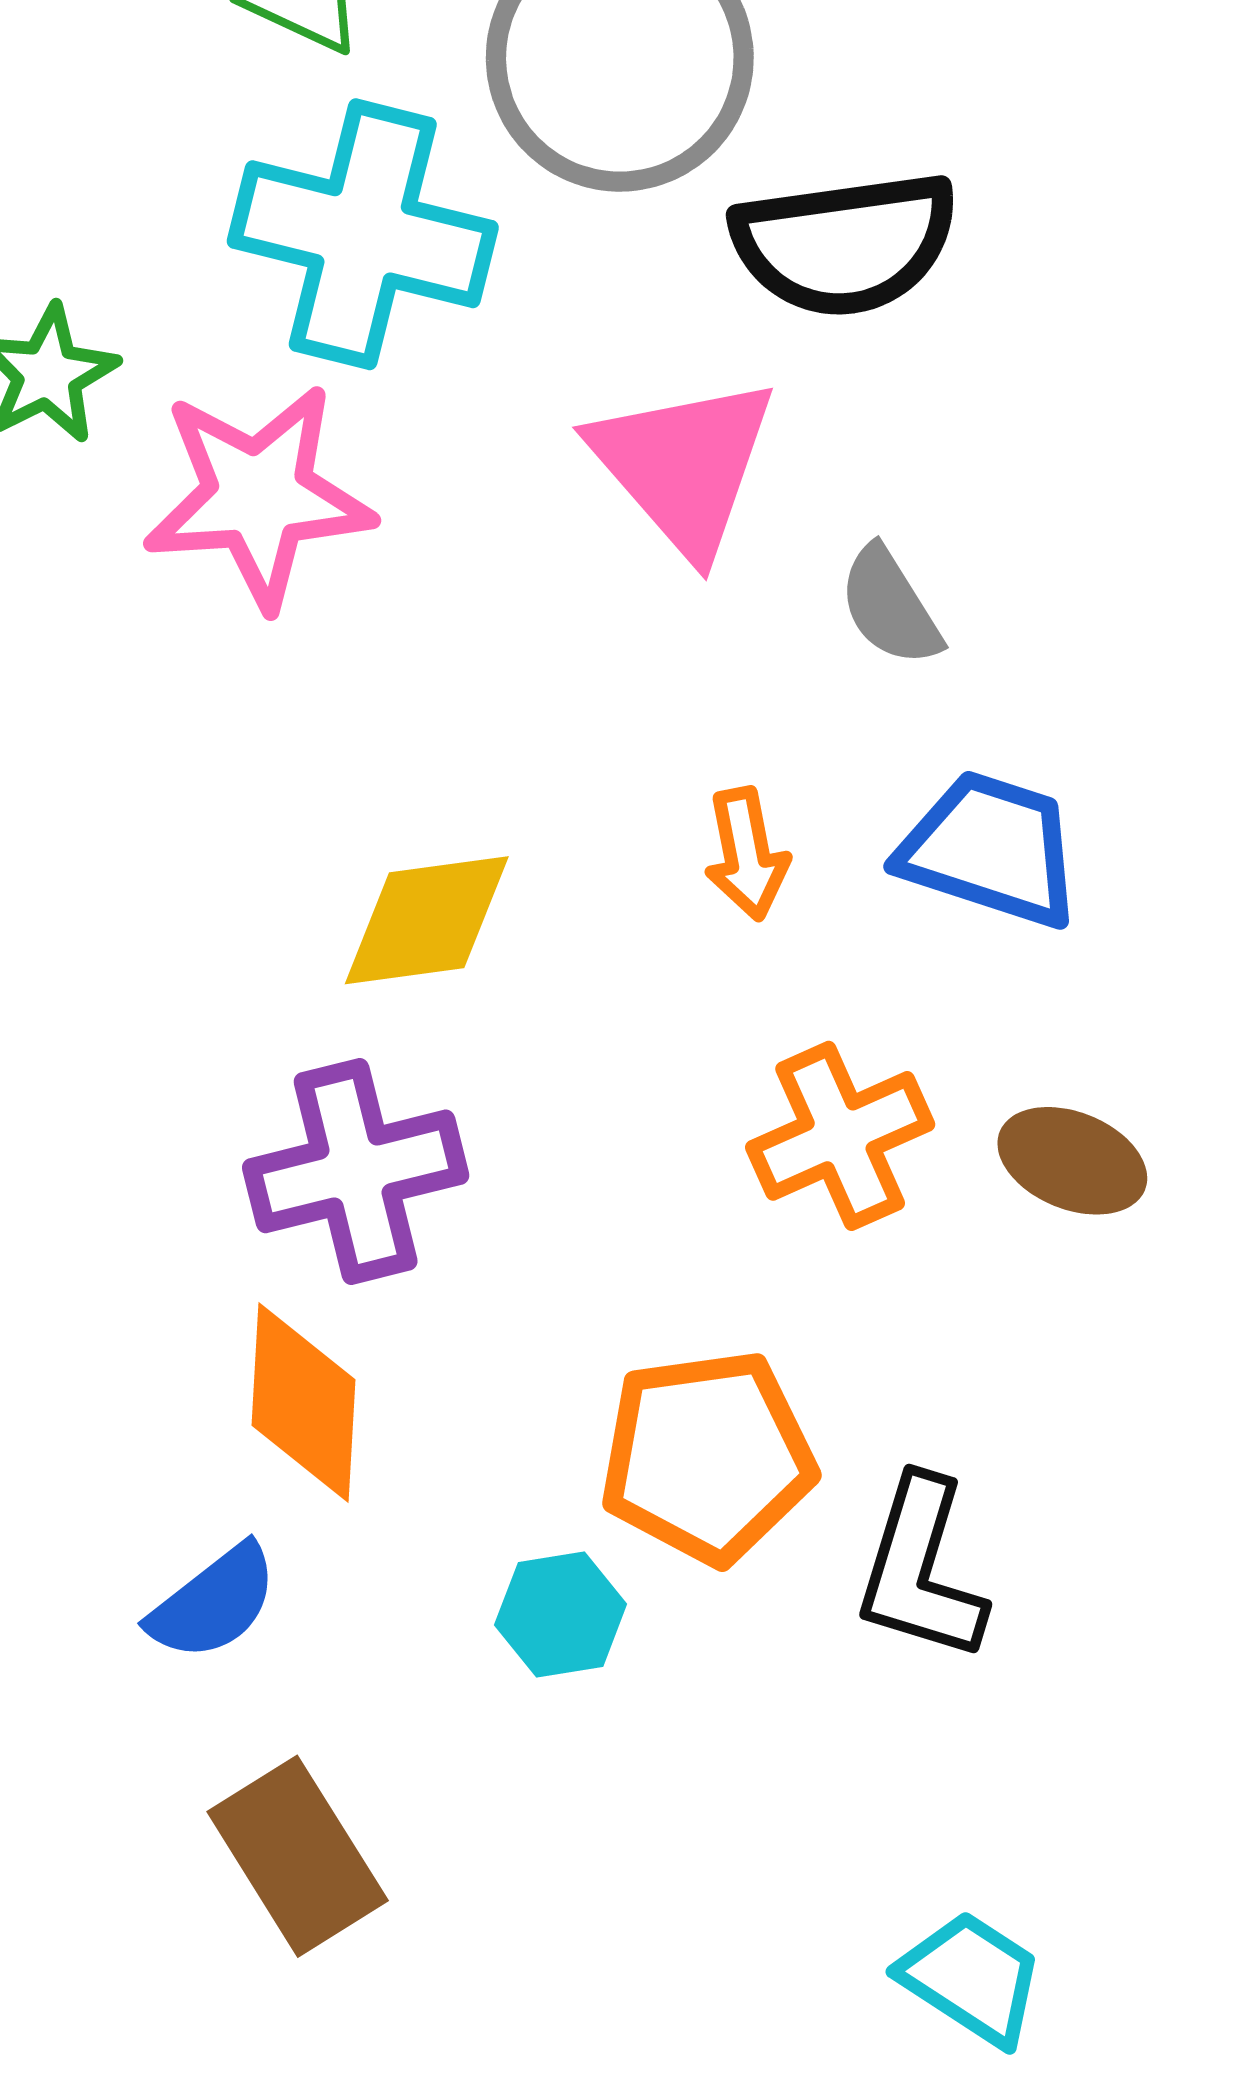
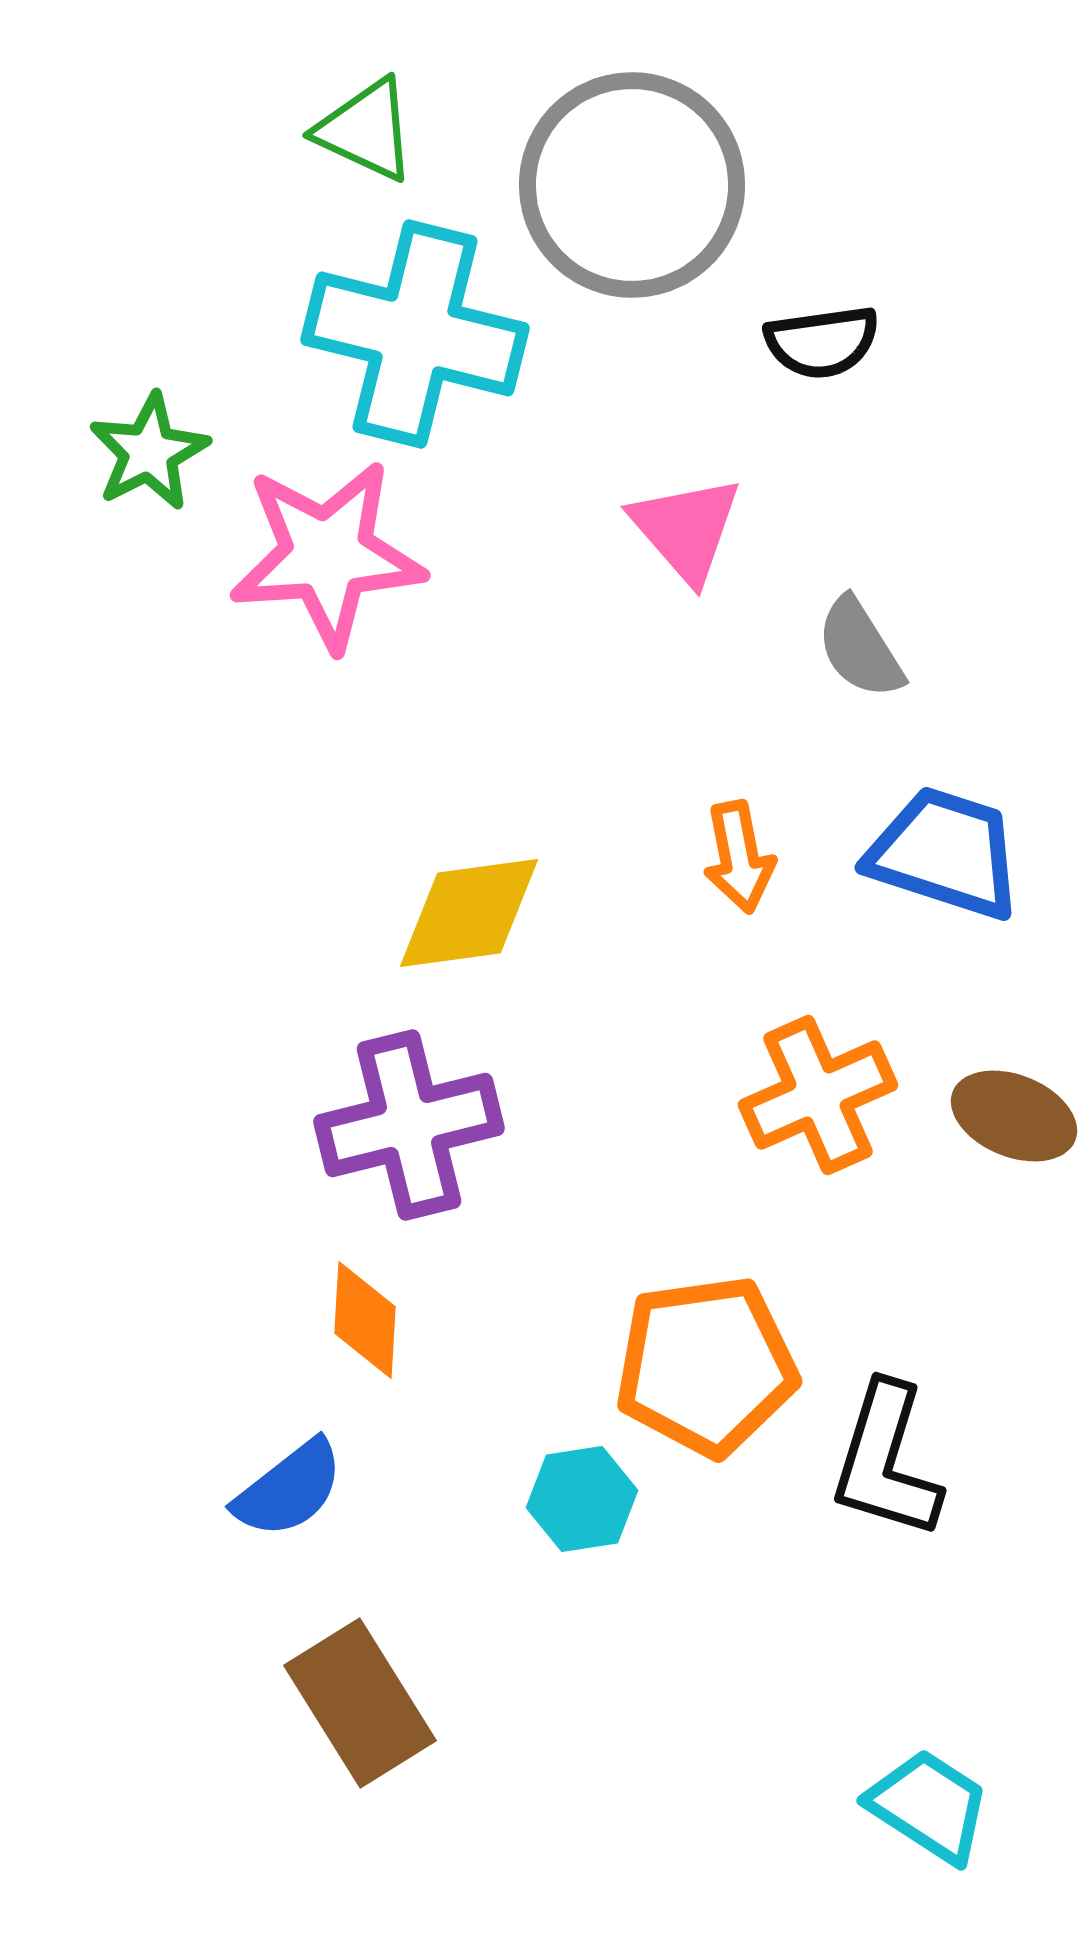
black semicircle: (845, 244) -> (822, 342), size x0.6
pink triangle: (684, 465) -> (686, 529), size x0.7
orange diamond: (303, 1402) -> (365, 1320), size x0.7

